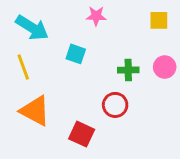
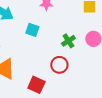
green cross: (128, 70) -> (68, 41), turned -32

